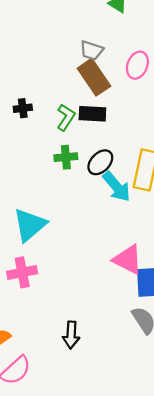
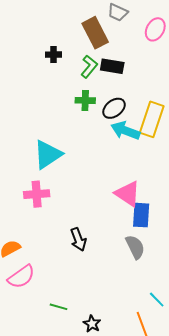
brown rectangle: (94, 77) -> (95, 33), moved
cyan arrow: (117, 187) -> (125, 131), turned 144
black arrow: (71, 335) -> (78, 239), moved, turned -30

